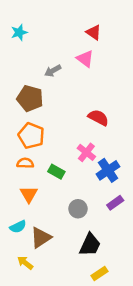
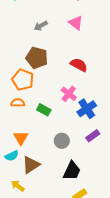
pink triangle: (85, 59) -> (76, 23), moved
brown pentagon: (30, 98) -> (37, 58), moved
orange triangle: (29, 194) -> (21, 138), moved

